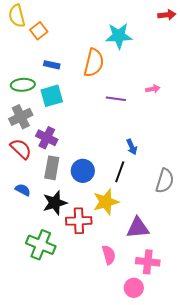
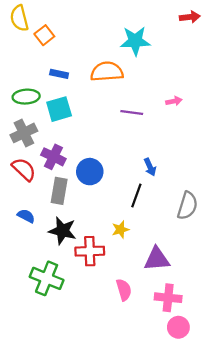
orange semicircle: (94, 63) -> (107, 72), turned -108
blue circle: (83, 171) -> (90, 172), moved
yellow star: (106, 202) -> (120, 230), size x0.6
black star: (55, 203) -> (62, 231), turned 30
pink circle: (134, 288) -> (178, 327), moved

